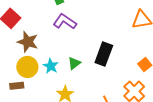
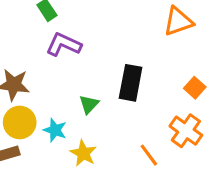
cyan star: (51, 66) -> (55, 130), moved

